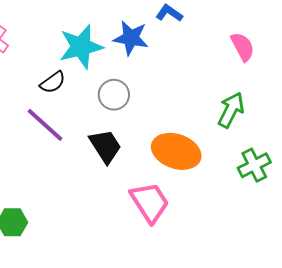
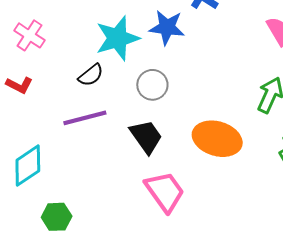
purple line: (45, 125) -> (85, 118), turned -54
pink trapezoid: (150, 202) -> (165, 191), moved

